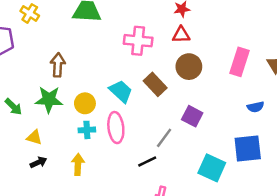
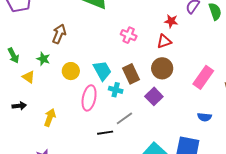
red triangle: (181, 35) -> (164, 41), turned -35
pink cross: (138, 41) -> (129, 35), size x0.7
green star: (49, 100) -> (43, 59), size x0.6
purple square: (192, 116) -> (154, 96), moved
cyan cross: (87, 130) -> (116, 90), moved
yellow triangle: (34, 137) -> (28, 77), moved

